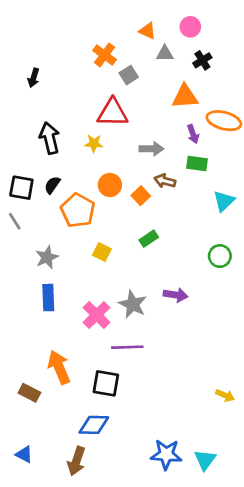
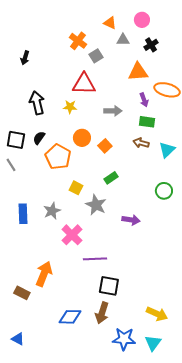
brown arrow: (165, 181) -> (141, 143), moved
gray star: (47, 257) -> (52, 211), moved
blue rectangle: (48, 298) -> (23, 214), moved
gray star: (133, 304) -> (96, 205), moved
orange arrow: (59, 367) -> (44, 274), turned 45
black square: (106, 383) -> (109, 286), moved
yellow arrow: (225, 395) -> (157, 314), moved, size x1.5
brown arrow: (76, 461) -> (102, 313), moved

